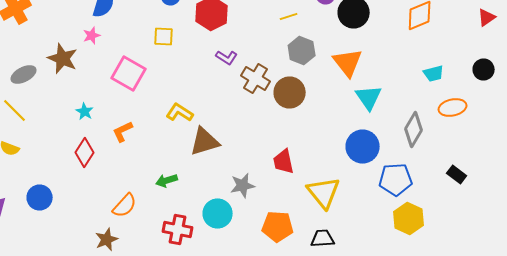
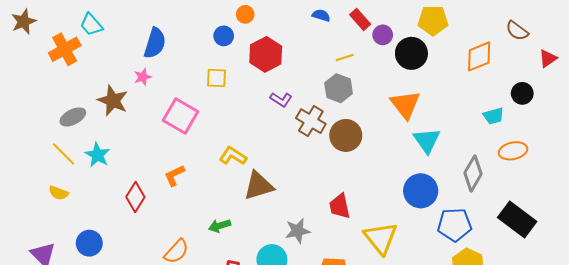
gray hexagon: (302, 50) -> (339, 88), moved
black circle: (484, 70) -> (522, 93), moved
cyan star: (85, 112) -> (97, 155), moved, size x1.4
black rectangle: (457, 174) -> (517, 220), size x1.8

